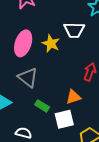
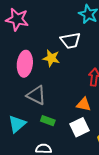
orange triangle: (73, 97) -> (84, 104), turned 42
green rectangle: (42, 106) -> (48, 121), moved

